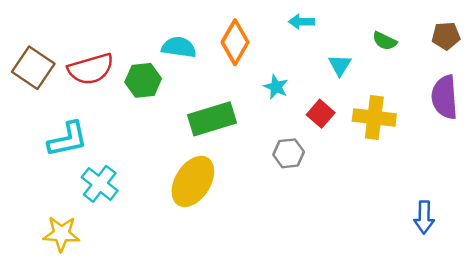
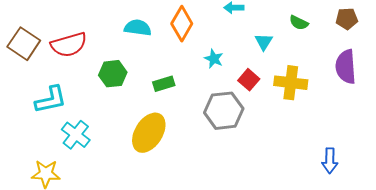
green hexagon: (143, 80) -> (113, 74), moved
green rectangle: (212, 119) -> (164, 84), size x0.6
gray hexagon: (289, 153) -> (224, 111), size x1.6

